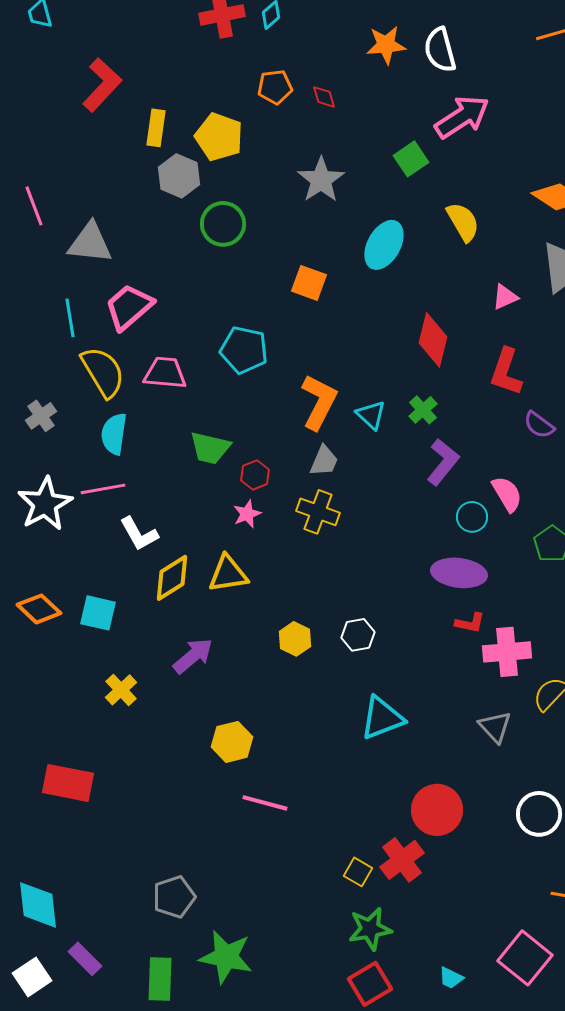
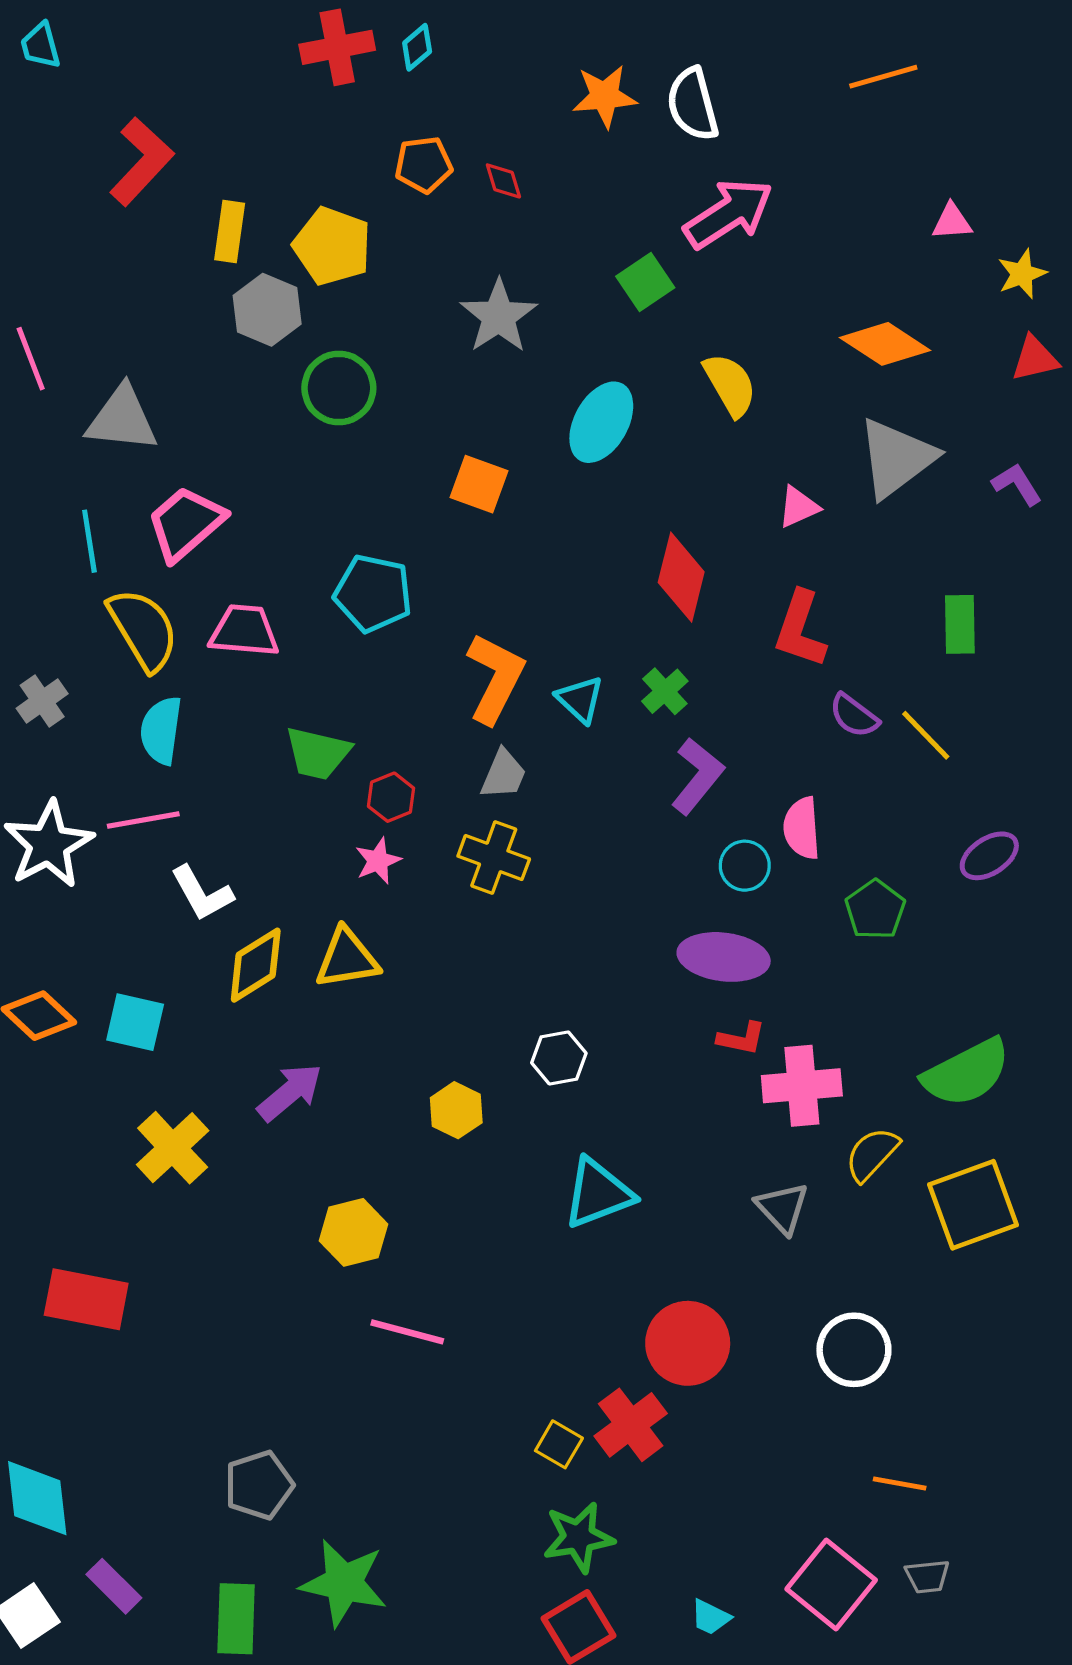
pink semicircle: (507, 494) -> (802, 828), turned -153
yellow hexagon: (295, 639) -> (456, 1110), moved
yellow cross: (121, 690) -> (173, 1148), size x1.4

